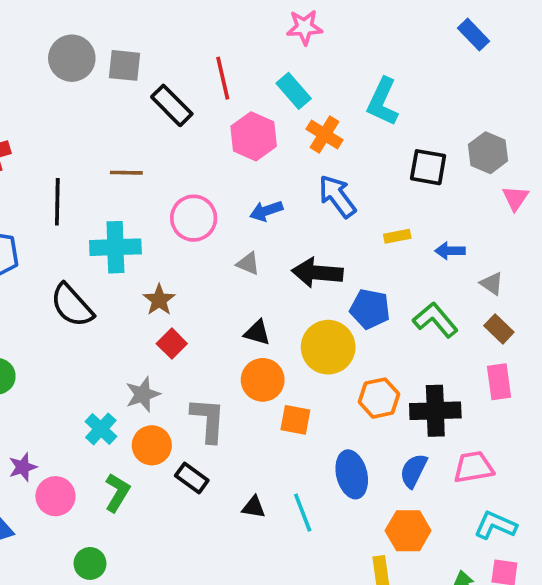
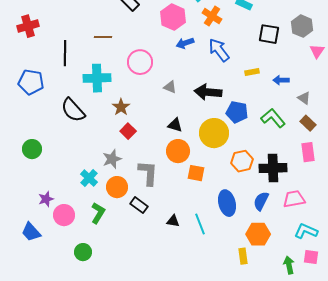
blue arrow: (266, 211) -> (185, 43), moved

